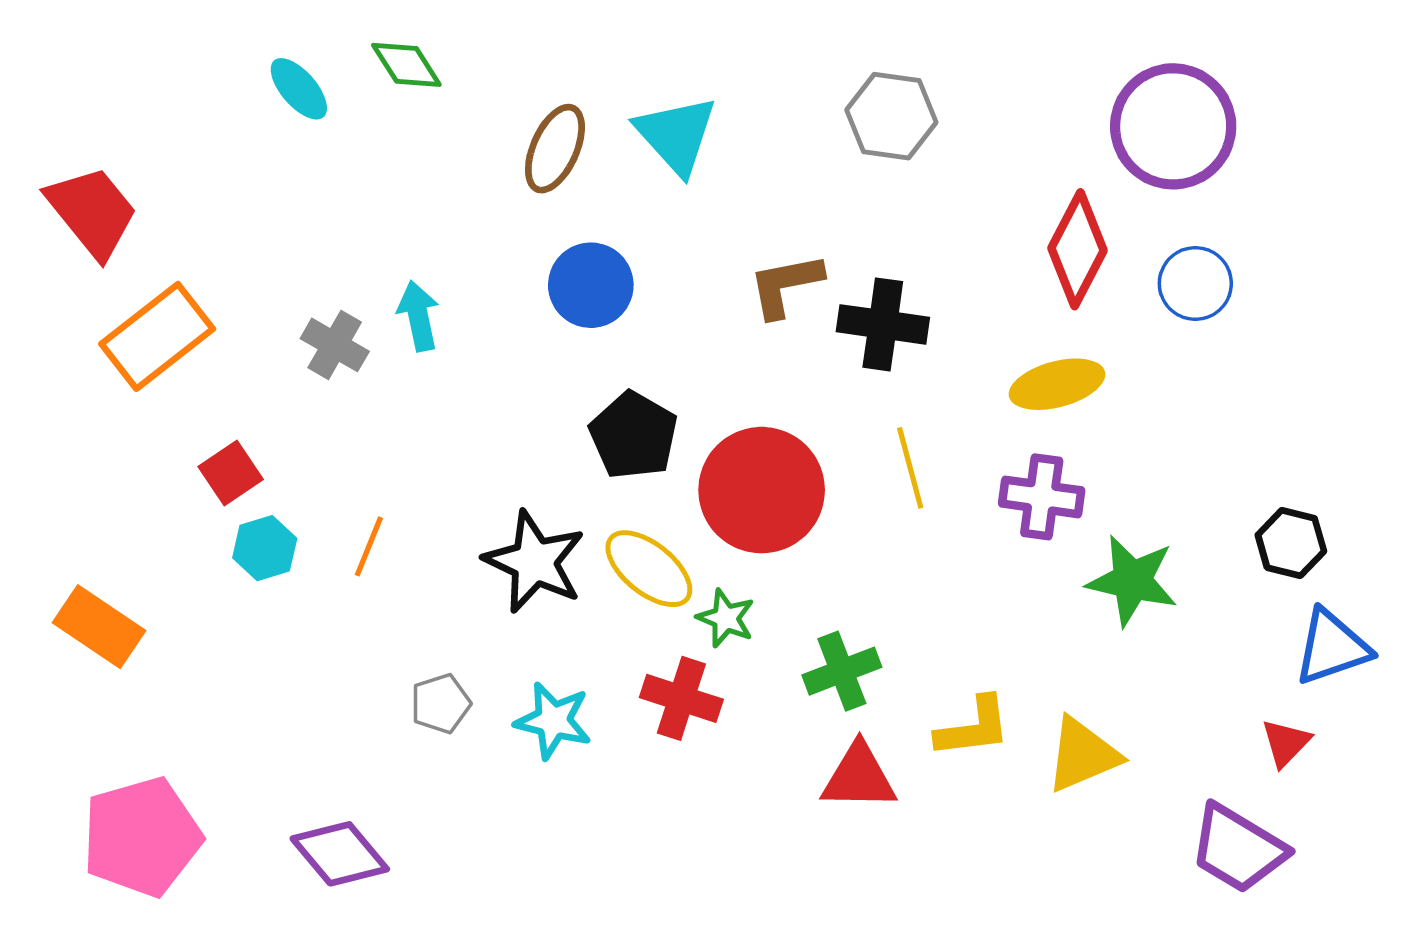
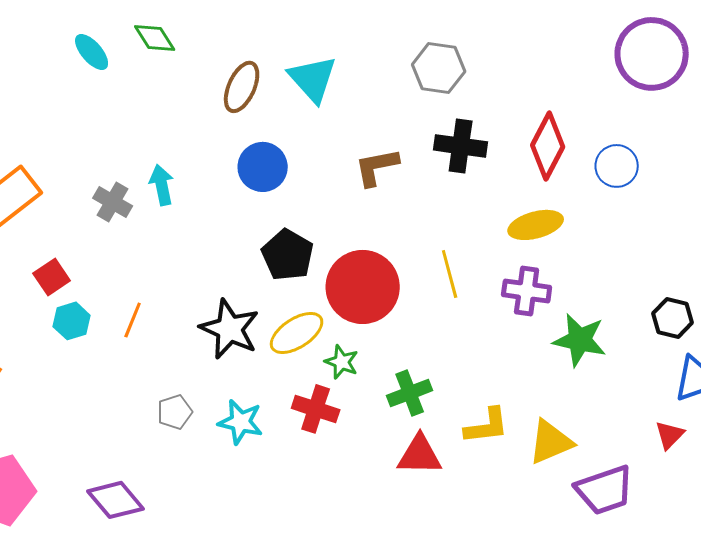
purple circle: (1173, 126) -> (652, 54), moved
black cross: (883, 324) -> (461, 146), moved
yellow ellipse: (649, 569) -> (297, 333), turned -72
purple trapezoid: (1238, 849) -> (605, 490), moved, turned -50

